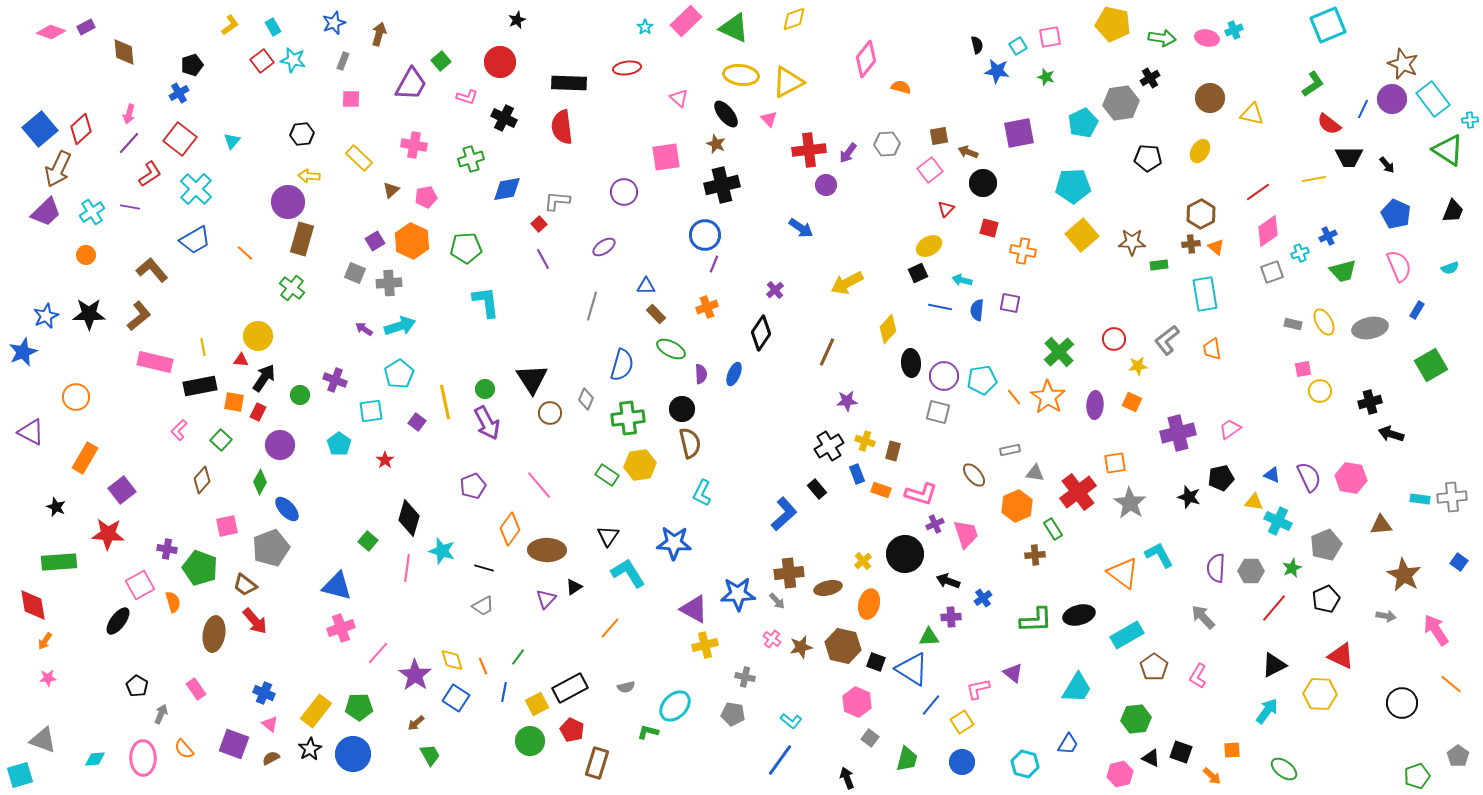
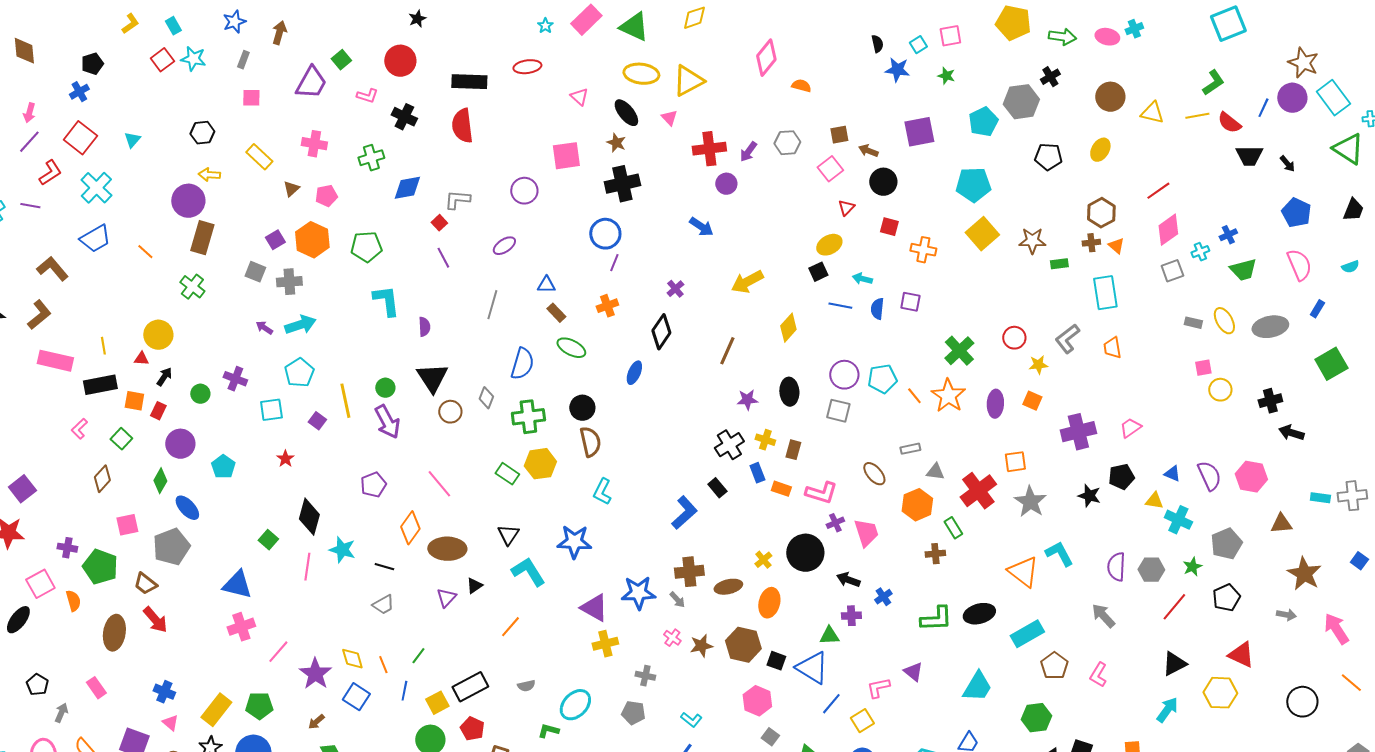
yellow line: (1314, 179) -> (1197, 116), moved
black ellipse: (911, 363) -> (789, 392), moved
purple semicircle: (701, 374) -> (424, 327), moved
black arrow: (264, 378) -> (164, 377), size x0.7
cyan pentagon: (339, 444) -> (223, 467), moved

